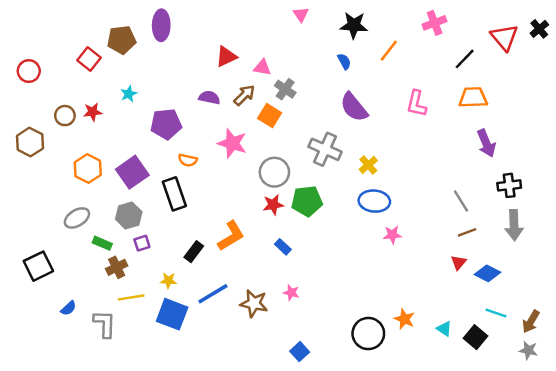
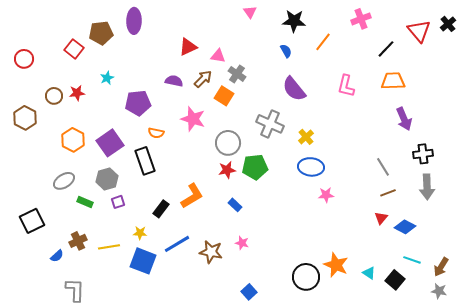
brown cross: (117, 267) -> (78, 241), moved
orange star: (404, 319) -> (336, 265), size x1.4
gray L-shape: (105, 324) -> (75, 290), moved

